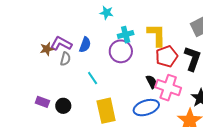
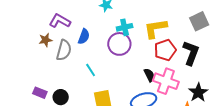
yellow L-shape: (157, 35) -> (156, 28), turned -100
purple L-shape: (61, 44) -> (60, 21), moved
gray semicircle: (65, 59) -> (64, 50), size x1.5

